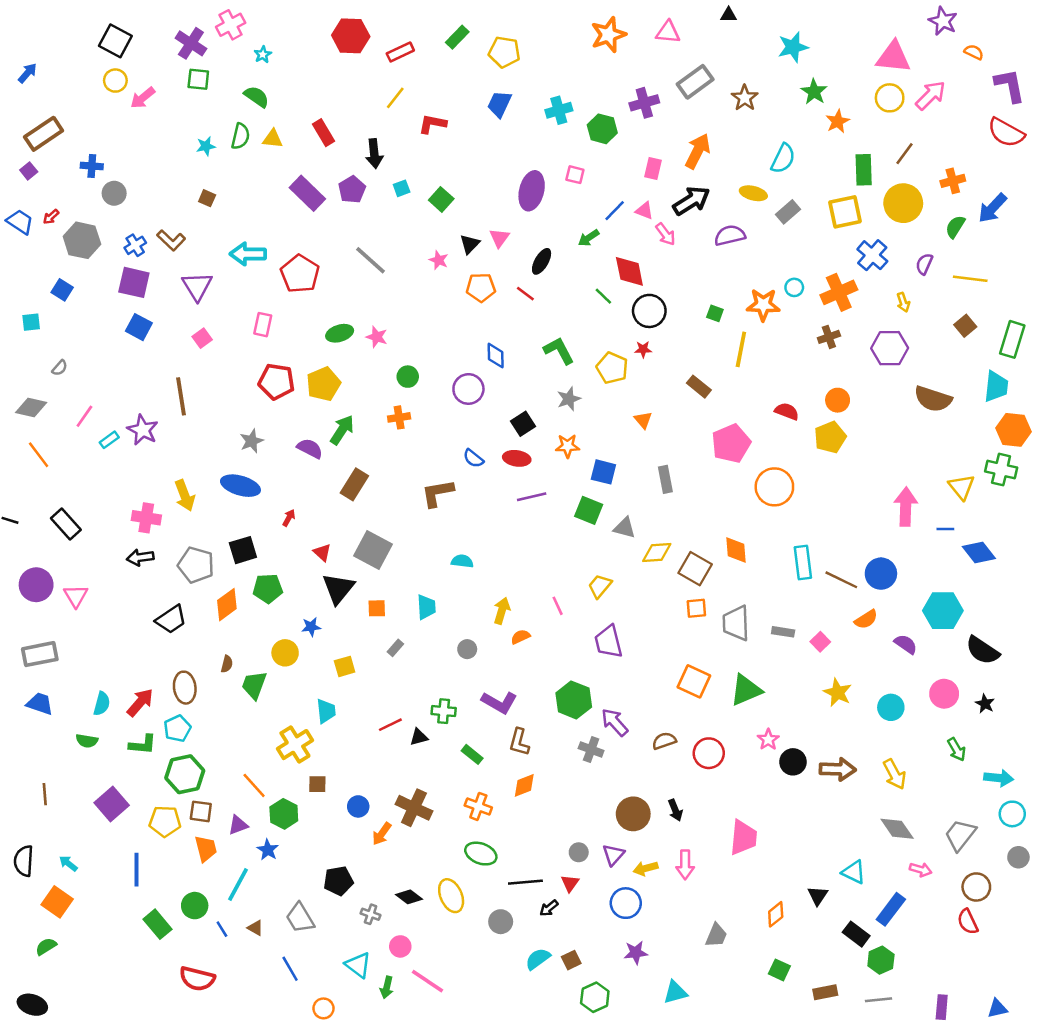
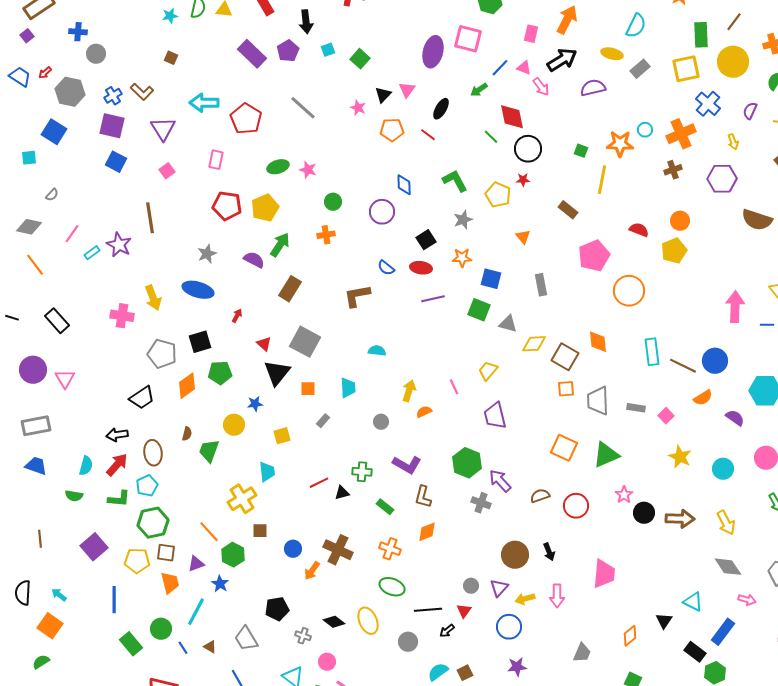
pink square: (575, 175) -> (468, 39), size x1.8
blue square: (62, 290) -> (54, 132), size x1.4
black arrow: (140, 557) -> (117, 435), moved

